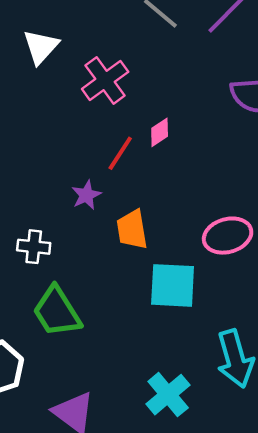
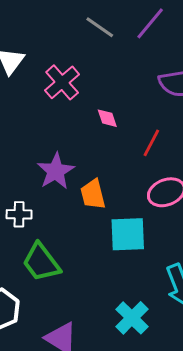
pink diamond: (160, 132) -> (107, 118), turned -70
red line: (120, 153) -> (151, 143), moved
purple star: (86, 195) -> (56, 171), size x1.6

